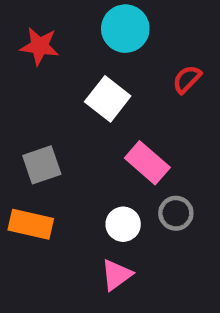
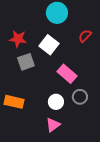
red star: (40, 46) -> (18, 39), moved
gray square: (42, 165) -> (26, 62), moved

